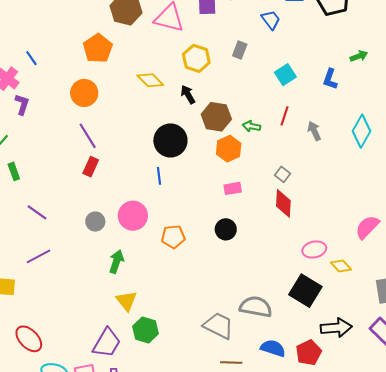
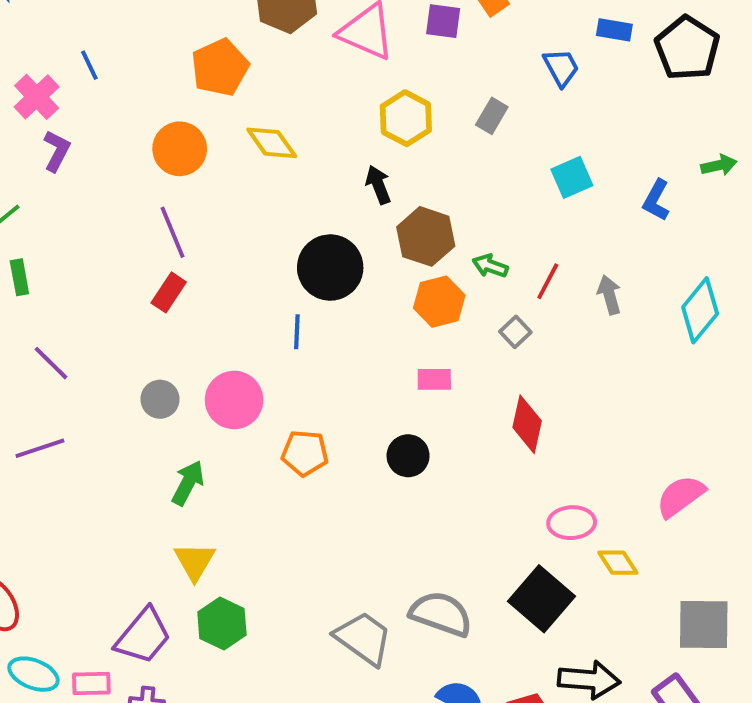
yellow diamond: (150, 80) -> (272, 143), moved
red line: (285, 116) -> (548, 281), moved
gray square: (282, 174) -> (515, 332), moved

